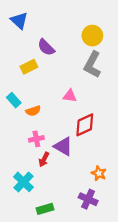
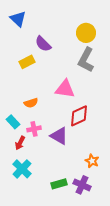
pink triangle: (70, 96) -> (65, 89), size x1.5
cyan rectangle: (14, 100) -> (13, 122), moved
red arrow: (44, 159) -> (20, 143), moved
green rectangle: (45, 209) -> (59, 184), moved

